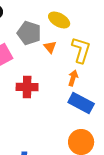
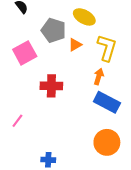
orange triangle: (50, 47) -> (75, 45), turned 40

